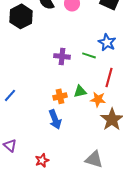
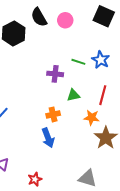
green line: (89, 55) -> (78, 62), moved
green triangle: (80, 91) -> (73, 95), moved

